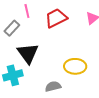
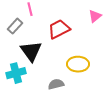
red trapezoid: (56, 18) -> (59, 29), moved

